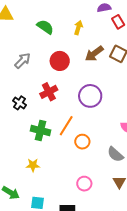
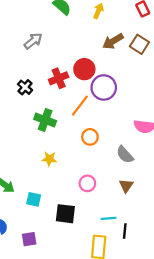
red circle: (60, 61) -> (84, 69), moved
orange line: (66, 126) -> (80, 106), moved
yellow star: (33, 165) -> (49, 159), moved

